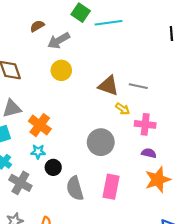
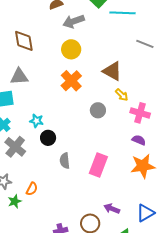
gray line: (138, 86) -> (145, 44), moved
orange cross: (40, 125) -> (71, 81), moved
gray circle: (101, 142) -> (98, 110), moved, size x0.6
gray semicircle: (75, 188) -> (65, 161), size x0.7

